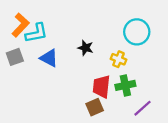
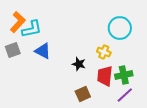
black star: (85, 48) -> (79, 64), moved
green cross: (125, 85) -> (124, 75), moved
red trapezoid: (101, 87) -> (105, 76), moved

